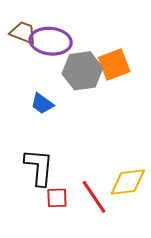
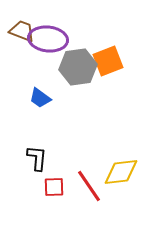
black L-shape: (39, 167) -> (37, 158), size x0.7

